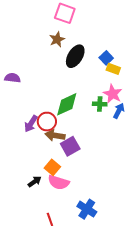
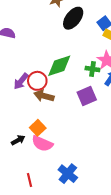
purple square: (70, 146) -> (87, 96), moved

